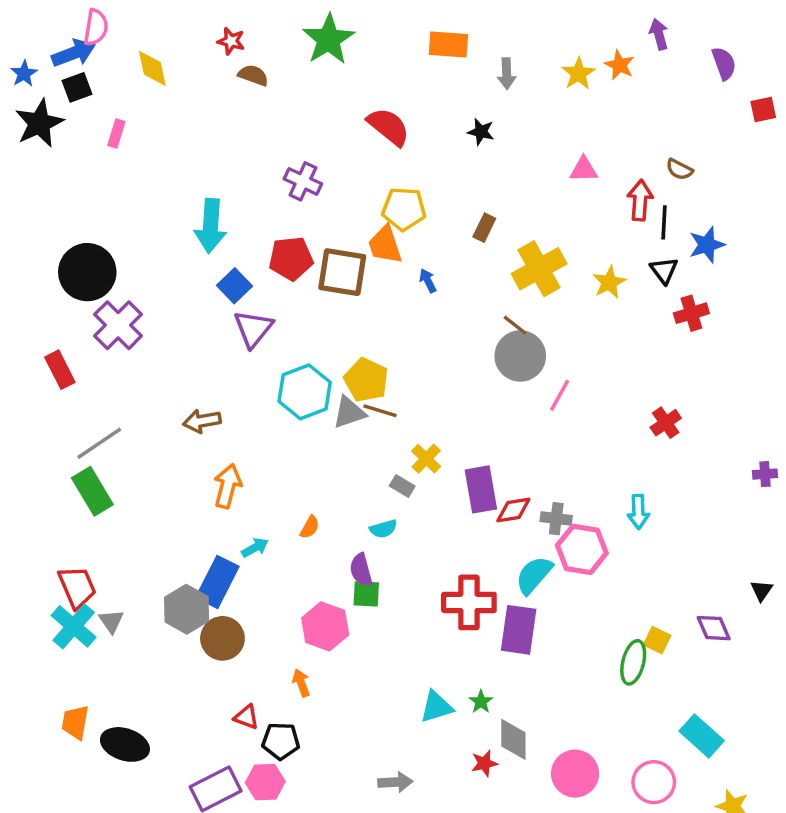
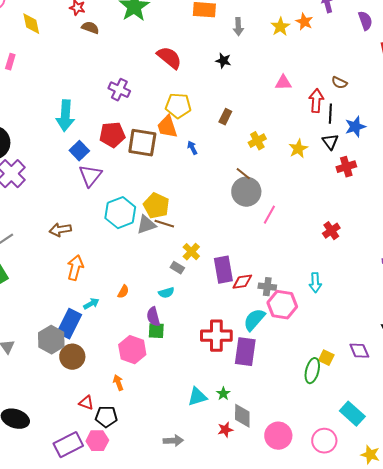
yellow cross: (539, 269) -> (257, 141), size x0.6

